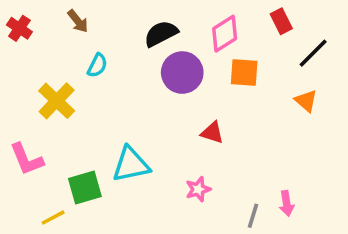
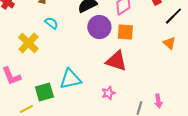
cyan semicircle: (97, 65) -> (51, 23), turned -80
orange square: (244, 73) -> (125, 32), moved
red triangle: (212, 133) -> (116, 61), size x1.6

